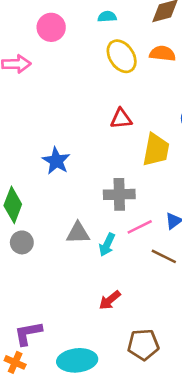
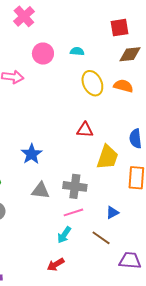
cyan semicircle: (107, 17) -> (77, 51), moved
pink line: (140, 227) -> (73, 212), moved
gray triangle: (78, 233) -> (41, 191), moved
cyan arrow: (107, 245) -> (64, 235), moved

